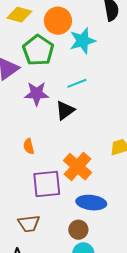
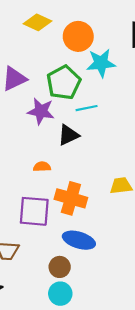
green pentagon: (38, 50) -> (64, 83), moved
orange semicircle: (29, 146) -> (42, 167), moved, turned 91
orange cross: (77, 167) -> (71, 198), turned -36

